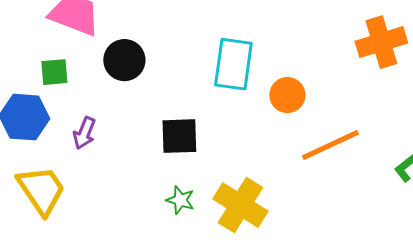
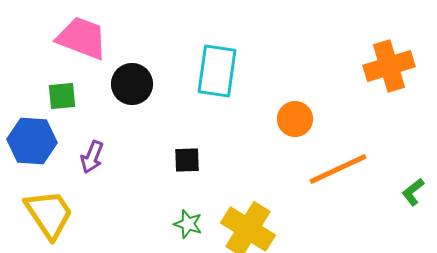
cyan rectangle: (233, 64) -> (217, 71), moved
black square: (179, 136) -> (187, 160), size x0.7

